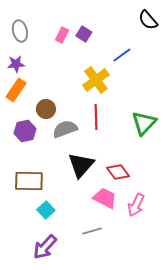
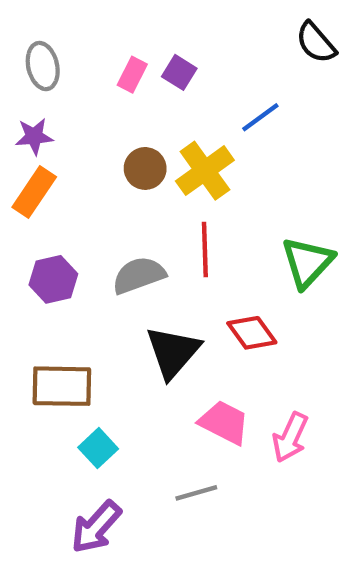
brown circle: (46, 109) -> (145, 168), moved
red diamond: (118, 172) -> (252, 333), moved

